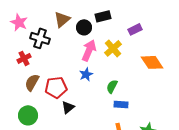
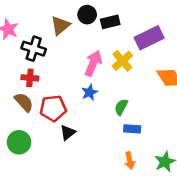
black circle: (84, 27) -> (87, 15), moved
purple rectangle: (135, 29) -> (149, 38), size x1.6
red cross: (24, 58) -> (30, 78), moved, turned 32
brown semicircle: (32, 82) -> (24, 102), turned 108

